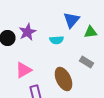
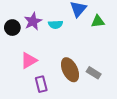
cyan semicircle: (56, 40) -> (56, 24), moved
gray rectangle: (86, 62) -> (94, 73), moved

